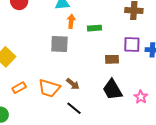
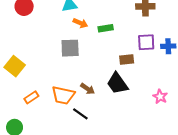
orange arrow: (71, 21) -> (80, 23), turned 112
black trapezoid: (112, 90) -> (117, 83), moved
black line: (74, 108) -> (80, 114), moved

